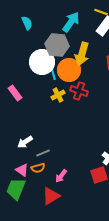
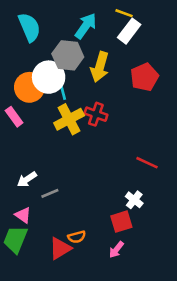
cyan semicircle: (27, 23) -> (29, 27), size x1.6
orange circle: (69, 70) -> (29, 87), moved
yellow cross: (58, 95) -> (69, 119), size x1.6
orange semicircle: (38, 168) -> (77, 237), moved
pink arrow: (61, 176) -> (116, 250), moved

